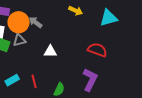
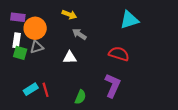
yellow arrow: (76, 11) -> (69, 14), moved
gray arrow: (36, 22) -> (79, 34), moved
red line: (34, 81) -> (46, 90), moved

